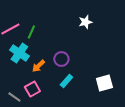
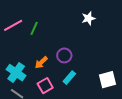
cyan cross: (19, 53) -> (16, 73), moved
pink square: (32, 89) -> (45, 86), moved

